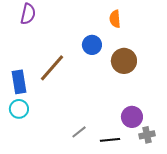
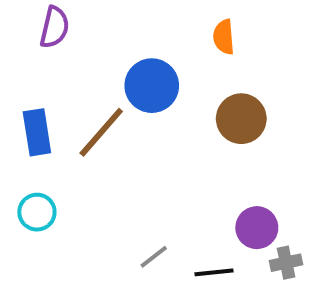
blue circle: (92, 45) -> (152, 86), moved, size x1.4
blue rectangle: (19, 82) -> (37, 132), moved

